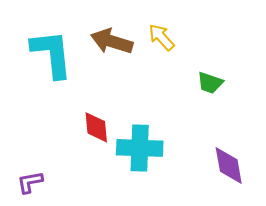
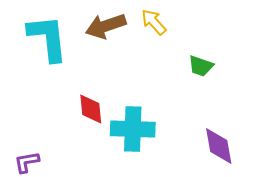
brown arrow: (112, 41) -> (106, 26), turned -36

